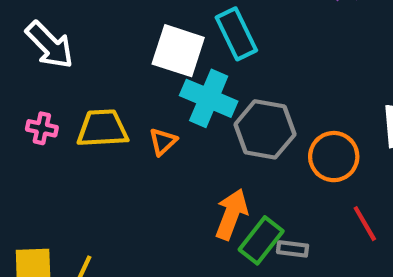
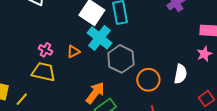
pink cross: (42, 128) -> (45, 50), moved
yellow trapezoid: (102, 128) -> (44, 72), moved

